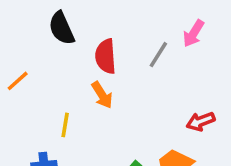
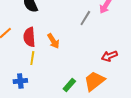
red semicircle: (106, 56) -> (29, 37), moved

